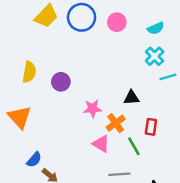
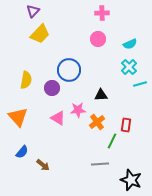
blue circle: (82, 17) -> (69, 70), moved
black triangle: (131, 98) -> (101, 95), moved
pink triangle: (101, 144) -> (58, 118), moved
green line: (134, 146) -> (112, 141), turned 56
blue semicircle: (34, 160) -> (22, 152), moved

